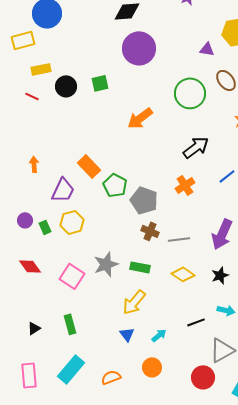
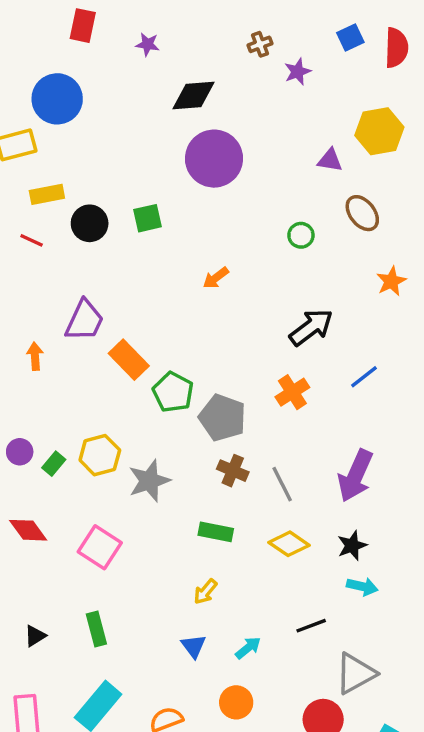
green circle: (190, 93) -> (301, 235), size x0.5
orange arrow: (140, 118) -> (216, 278), size x0.6
purple trapezoid: (63, 190) -> (84, 320), moved
green rectangle: (45, 227) -> (54, 464), turned 64
gray line: (179, 239) -> (282, 484), turned 70
gray star: (106, 264) -> (149, 481), moved
yellow arrow: (134, 302) -> (205, 592), size x0.6
cyan arrow: (226, 310) -> (362, 586), moved

